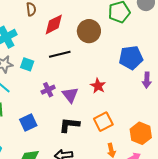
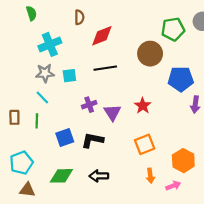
brown circle: (89, 31) -> (150, 54), moved
cyan square: (27, 64) -> (69, 76), turned -32
black L-shape: (69, 125) -> (92, 140), moved

